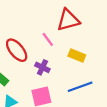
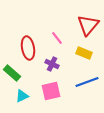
red triangle: (68, 20) -> (88, 25), moved, turned -35
red ellipse: (17, 50) -> (28, 48), turned 30

